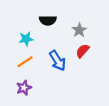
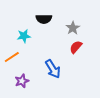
blue arrow: (58, 61) -> (53, 69), moved
orange line: (25, 62) -> (12, 57), moved

